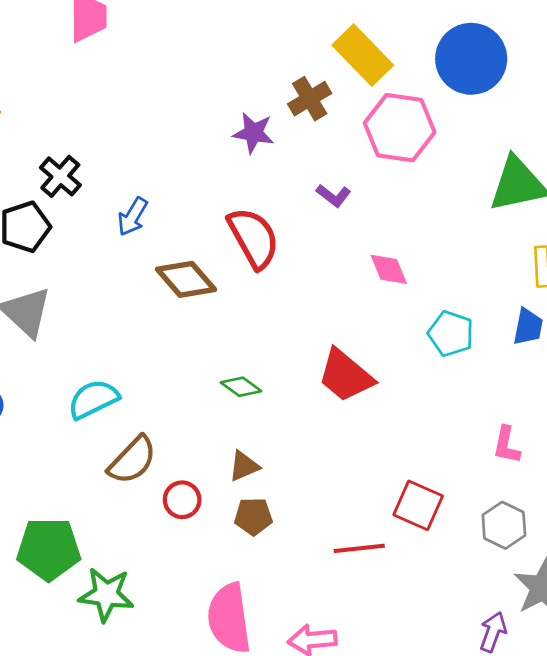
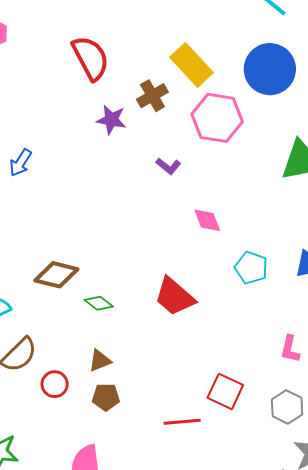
blue arrow: (133, 217) -> (20, 163), moved
red semicircle: (254, 238) -> (91, 58), moved
brown diamond: (186, 279) -> (56, 275), moved, turned -36

